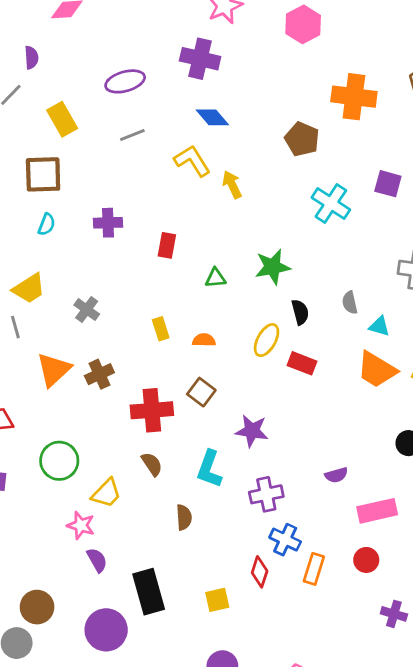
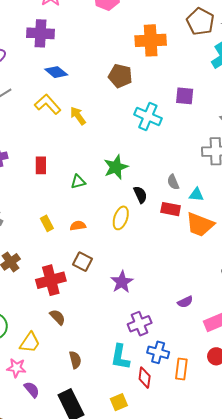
red rectangle: (302, 363) -> (171, 209), moved
purple star: (252, 431) -> (122, 282), turned -30
cyan L-shape: (209, 469) -> (120, 357), moved
brown semicircle: (184, 517) -> (75, 360), moved

